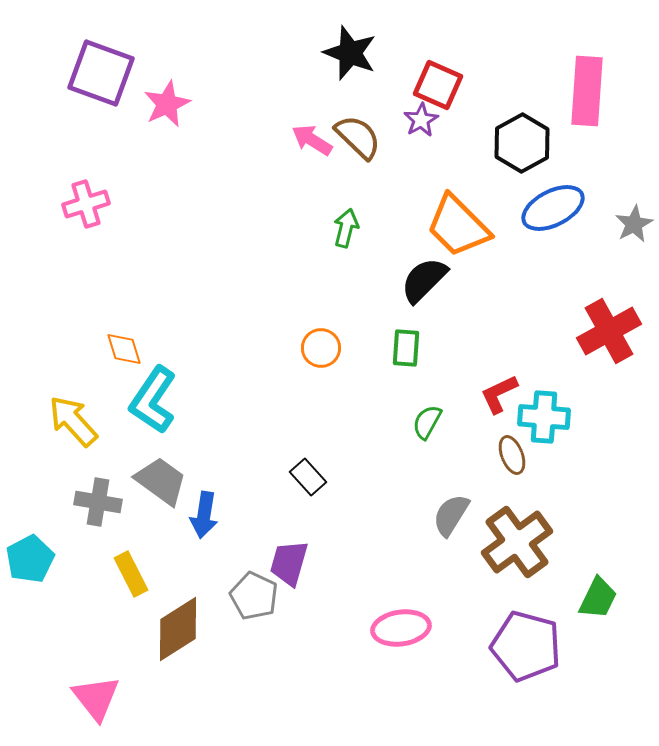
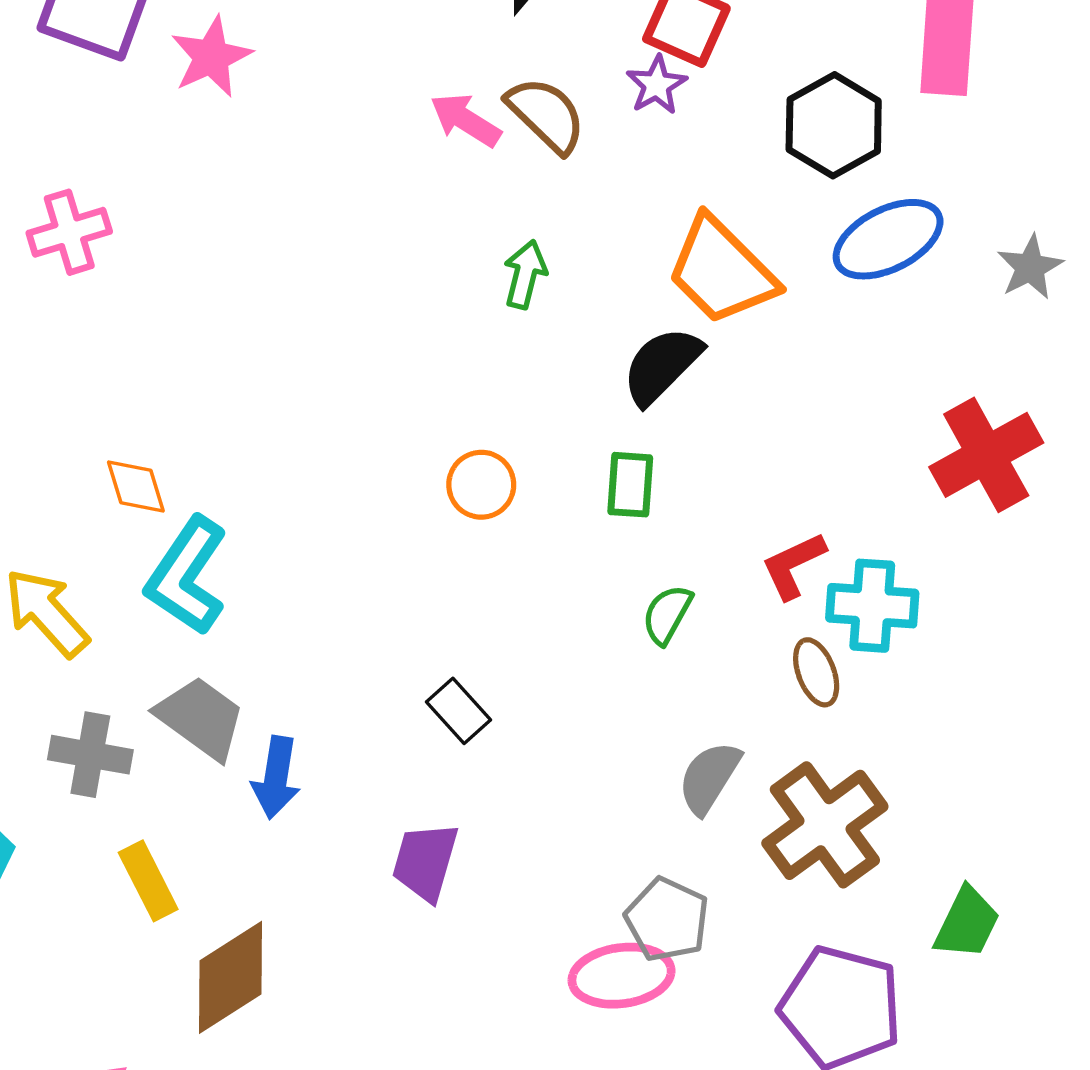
gray pentagon: (254, 596) -> (667, 920), moved

